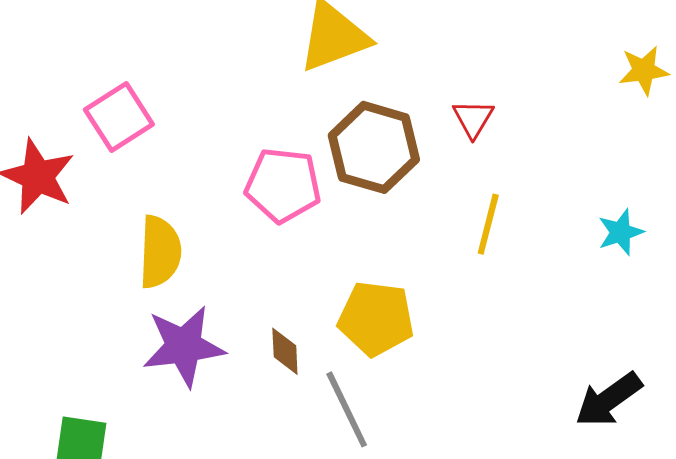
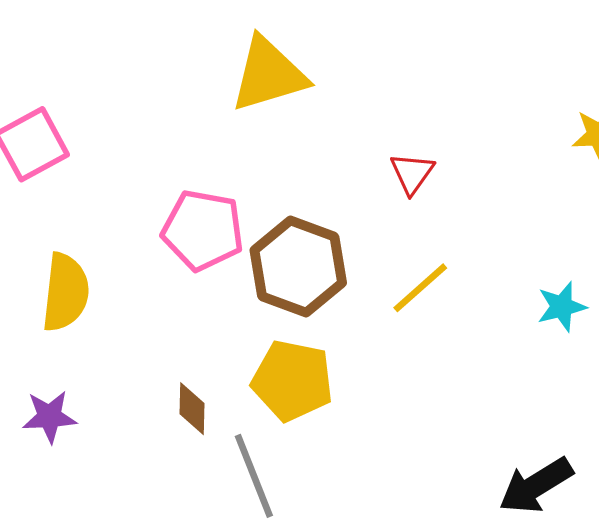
brown hexagon: (374, 147) -> (298, 267), moved
yellow line: (488, 224) -> (420, 288), turned 30
purple star: (184, 346) -> (50, 417), moved, size x0.6

